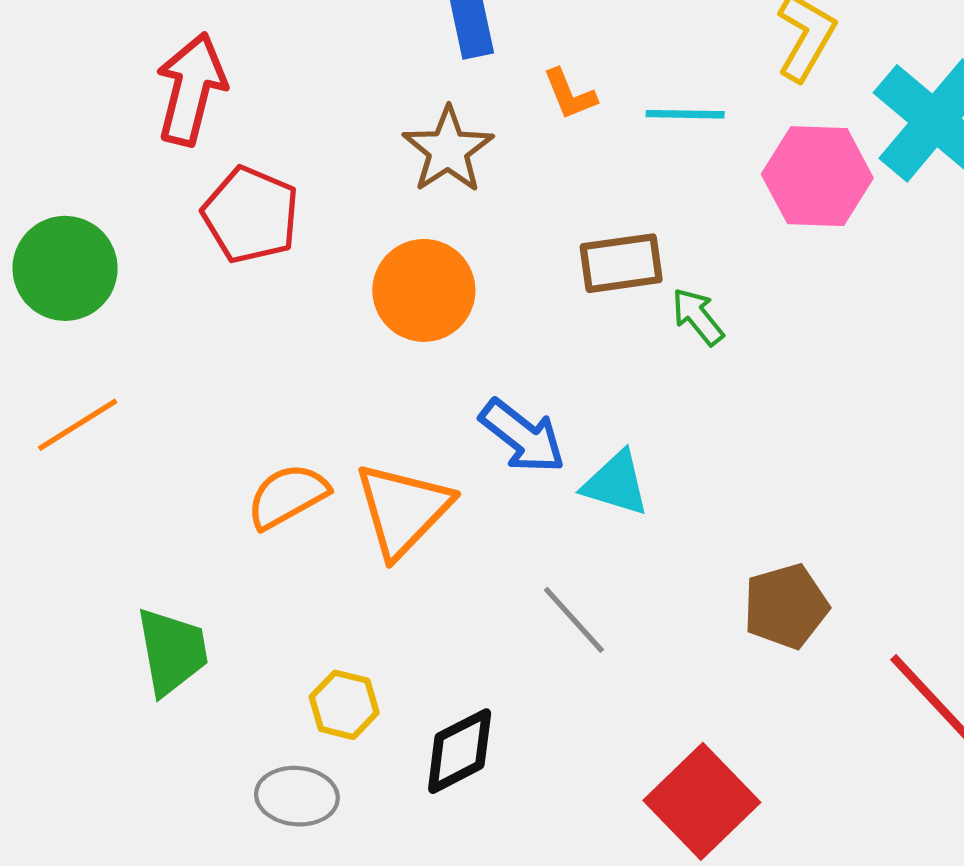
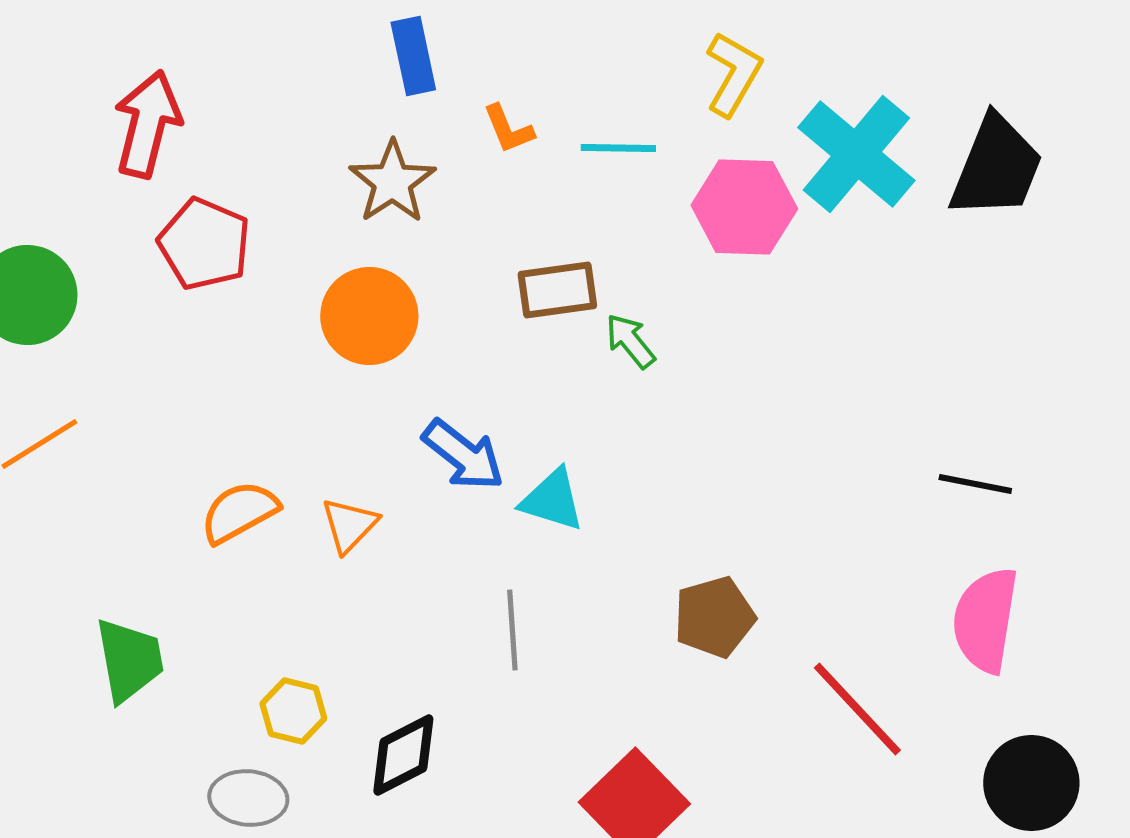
orange triangle: (403, 510) -> (349, 525), size x0.6
gray line: (574, 620) -> (512, 630), turned 38

